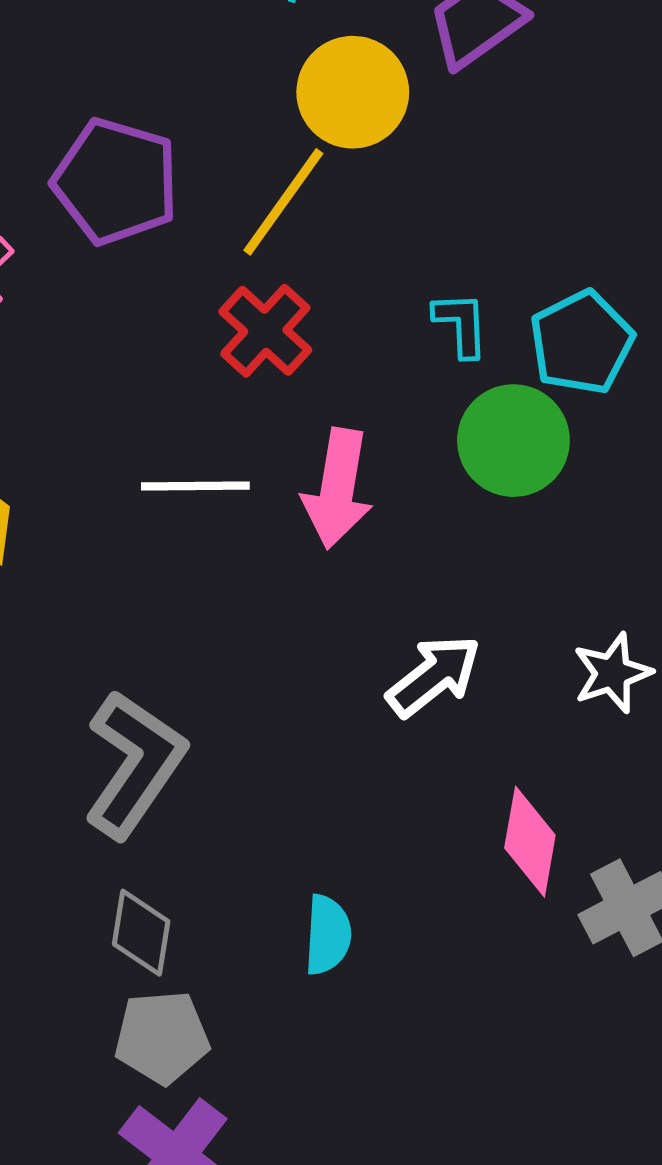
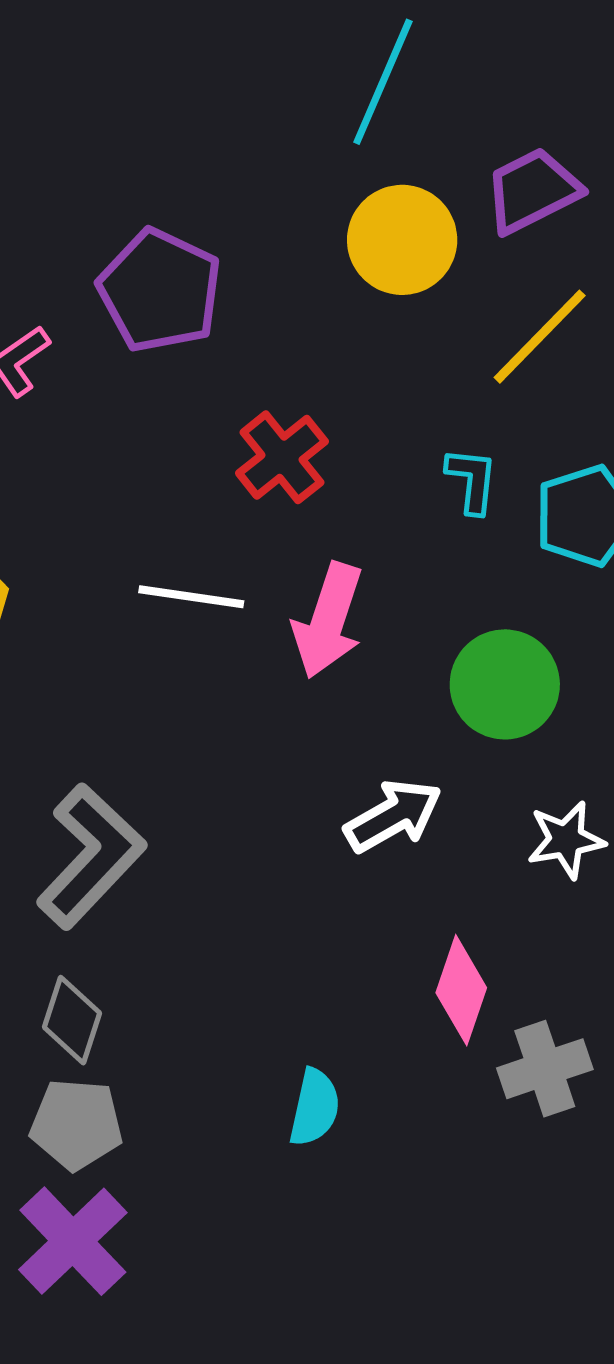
yellow line: (283, 202) -> (540, 337), moved
green circle: (513, 441) -> (505, 684), moved
cyan semicircle: (328, 935) -> (315, 1107), moved

